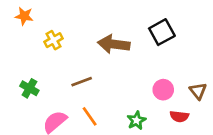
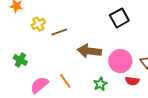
brown arrow: (114, 44) -> (89, 51), moved
brown line: (82, 82) -> (59, 32), moved
pink circle: (163, 90) -> (120, 61), size x1.5

